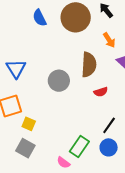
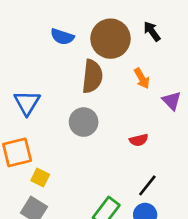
blue semicircle: (40, 18) -> (62, 37), turned -48
orange arrow: (109, 40) -> (142, 78), moved
brown semicircle: (89, 65) -> (92, 76), moved

